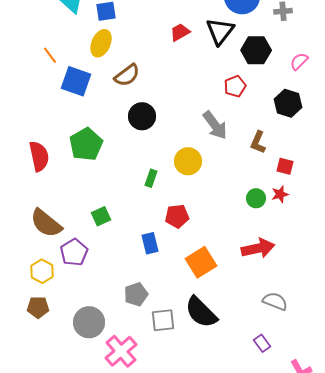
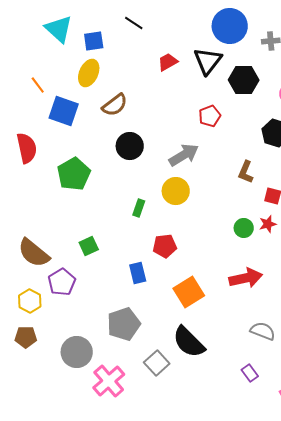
red pentagon: (235, 86) -> (210, 116), moved
gray arrow: (215, 125) -> (184, 155), moved, turned -84
red semicircle: (39, 156) -> (27, 148), moved
gray pentagon: (136, 294) -> (124, 324), size x1.4
gray square: (163, 320) -> (157, 363), moved, turned -35

